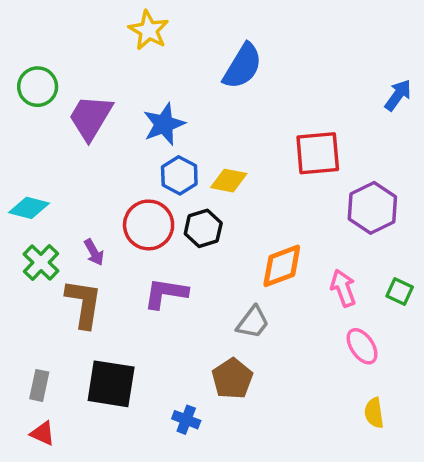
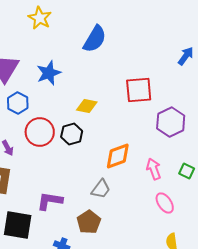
blue hexagon: (179, 175) -> (18, 103), moved
purple L-shape: (166, 293) -> (50, 201), moved

